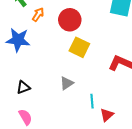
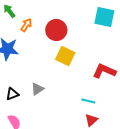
gray triangle: (67, 83) -> (37, 89), moved
cyan line: (92, 101) -> (88, 101), moved, turned -72

